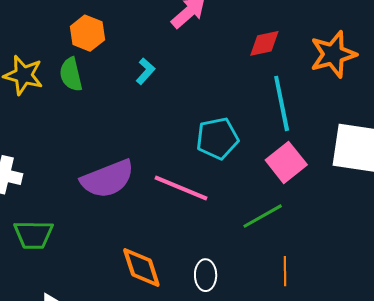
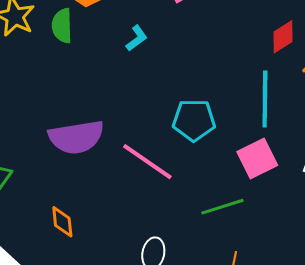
red diamond: (264, 43) -> (283, 37), moved, turned -32
orange diamond: (141, 267) -> (62, 222), moved, size x0.7

